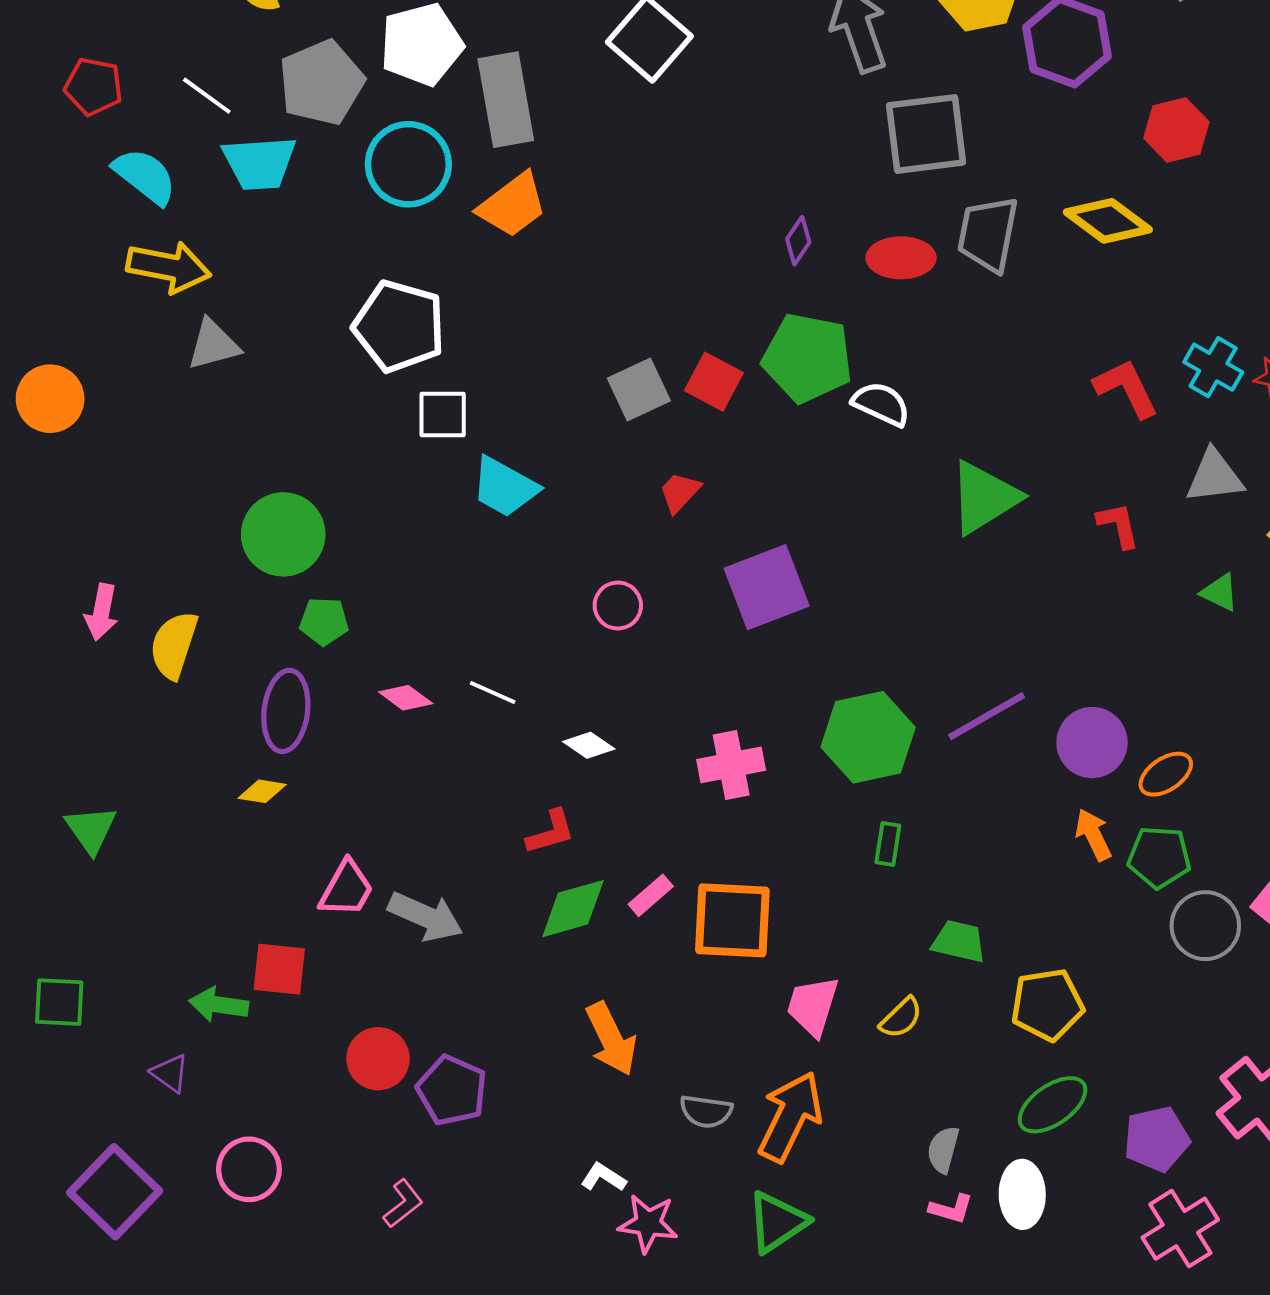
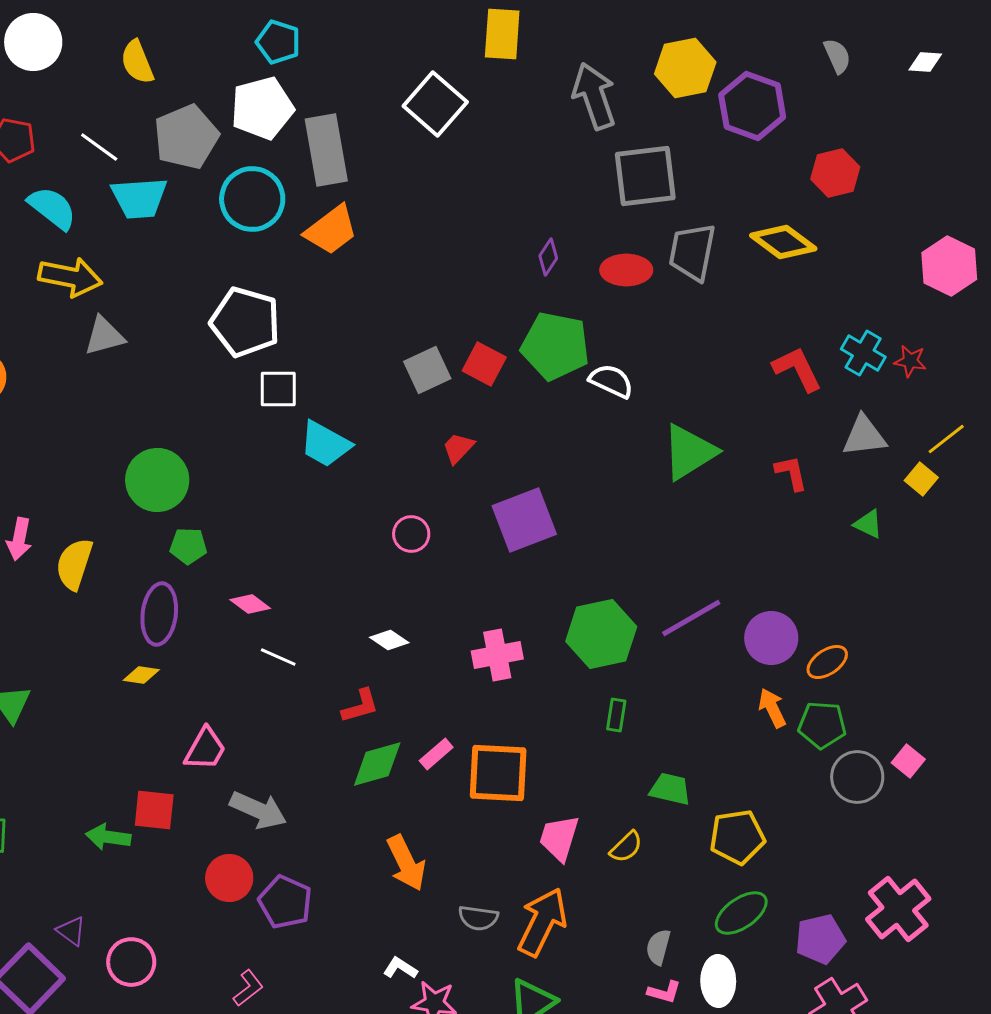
white line: (493, 692) -> (278, 657), moved
gray arrow: (425, 916) -> (258, 810), moved
purple triangle: (170, 1073) -> (71, 931), moved

